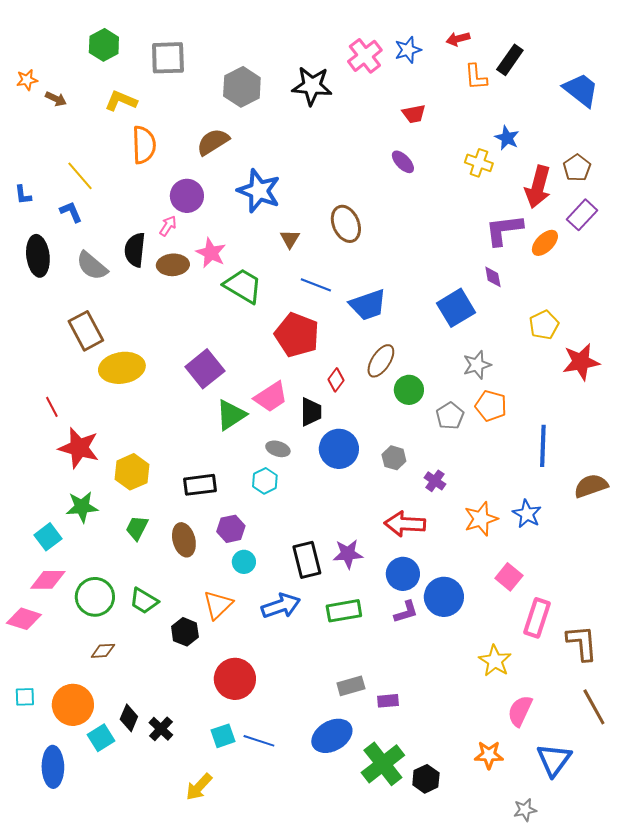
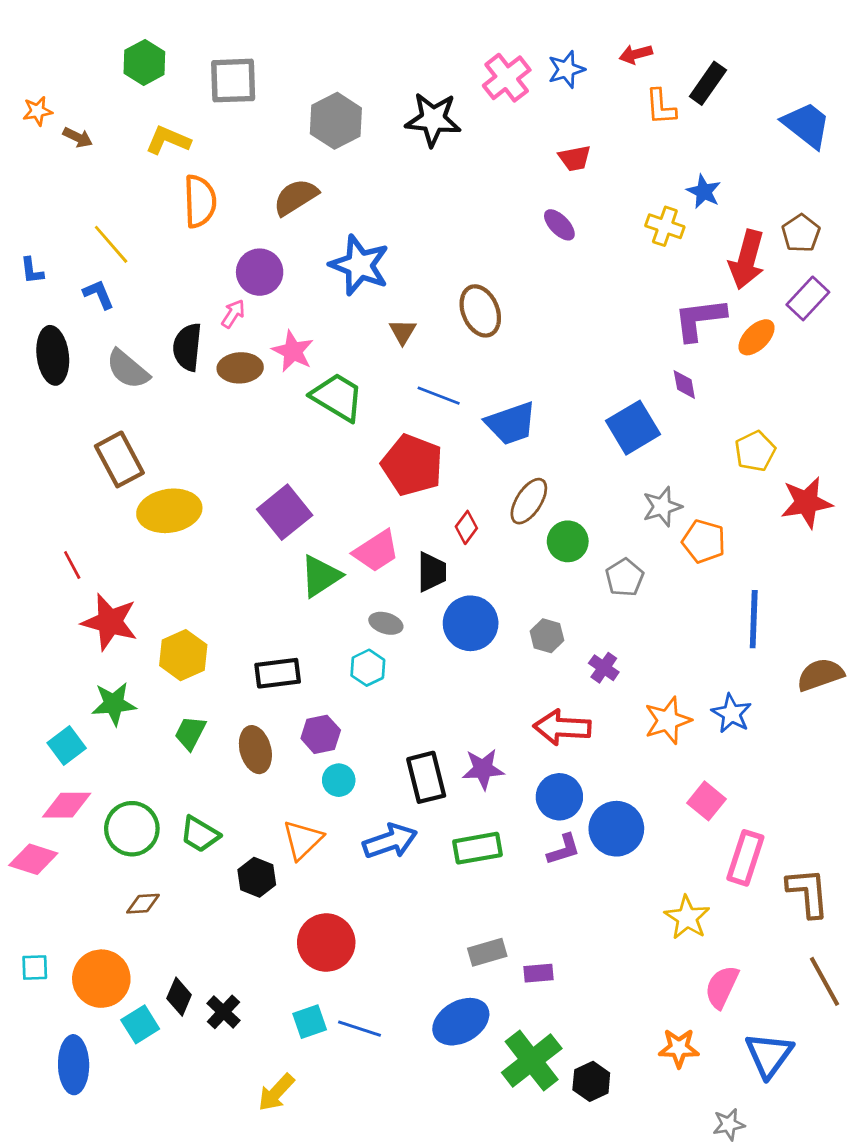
orange pentagon: (491, 406) -> (704, 541), moved

